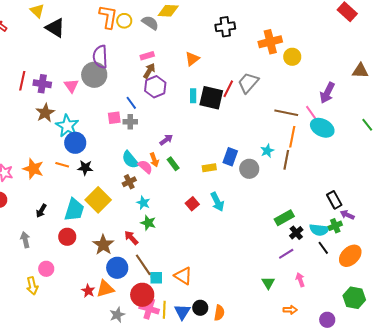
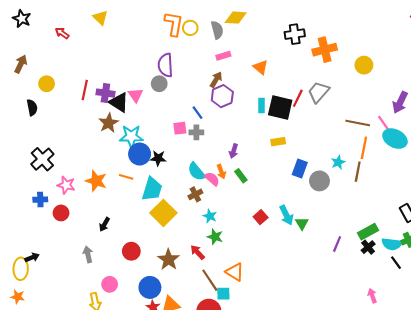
gray semicircle: (150, 23) -> (217, 30), turned 42
black triangle: (55, 28) -> (119, 102), moved
orange cross: (270, 42) -> (325, 50), moved
pink rectangle: (147, 56) -> (223, 56), moved
orange triangle: (192, 59) -> (261, 67), turned -42
gray circle: (94, 75) -> (159, 84), size x0.6
cyan star: (67, 126) -> (131, 136), turned -30
purple arrow: (166, 140) -> (234, 151), turned 144
black star: (85, 168) -> (158, 158), moved
yellow rectangle: (209, 168) -> (278, 142), moved
cyan trapezoid: (74, 210) -> (152, 189), moved
green rectangle: (284, 218) -> (368, 232), moved
purple line: (286, 254) -> (337, 244), moved, turned -35
blue circle: (117, 268) -> (150, 287), moved
orange triangle: (183, 276) -> (235, 272), moved
green triangle: (268, 283) -> (302, 223), moved

